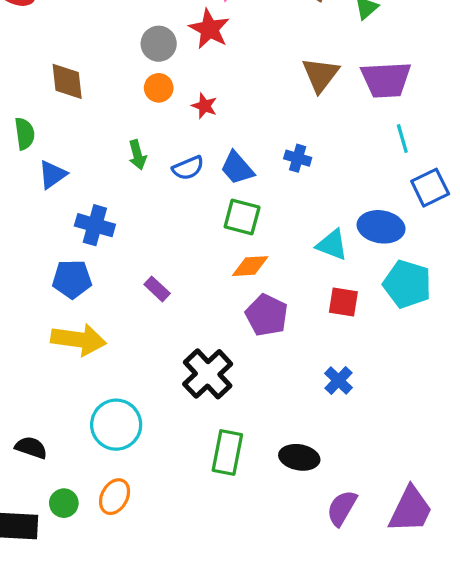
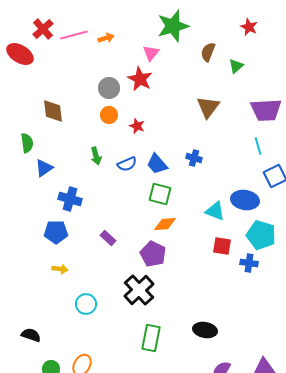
purple trapezoid: (386, 80) -> (266, 110), moved
purple pentagon: (267, 315) -> (153, 254), moved
yellow arrow: (79, 340) -> (60, 269), size x0.5
blue cross: (339, 381) -> (249, 263), moved, turned -36
cyan circle: (116, 425) -> (86, 304), moved, size x0.7
black ellipse: (299, 457) -> (205, 330), moved

